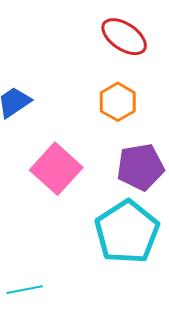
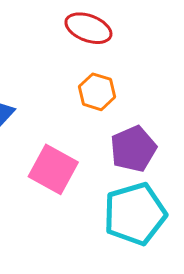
cyan pentagon: (127, 232) -> (135, 214), turned 30

